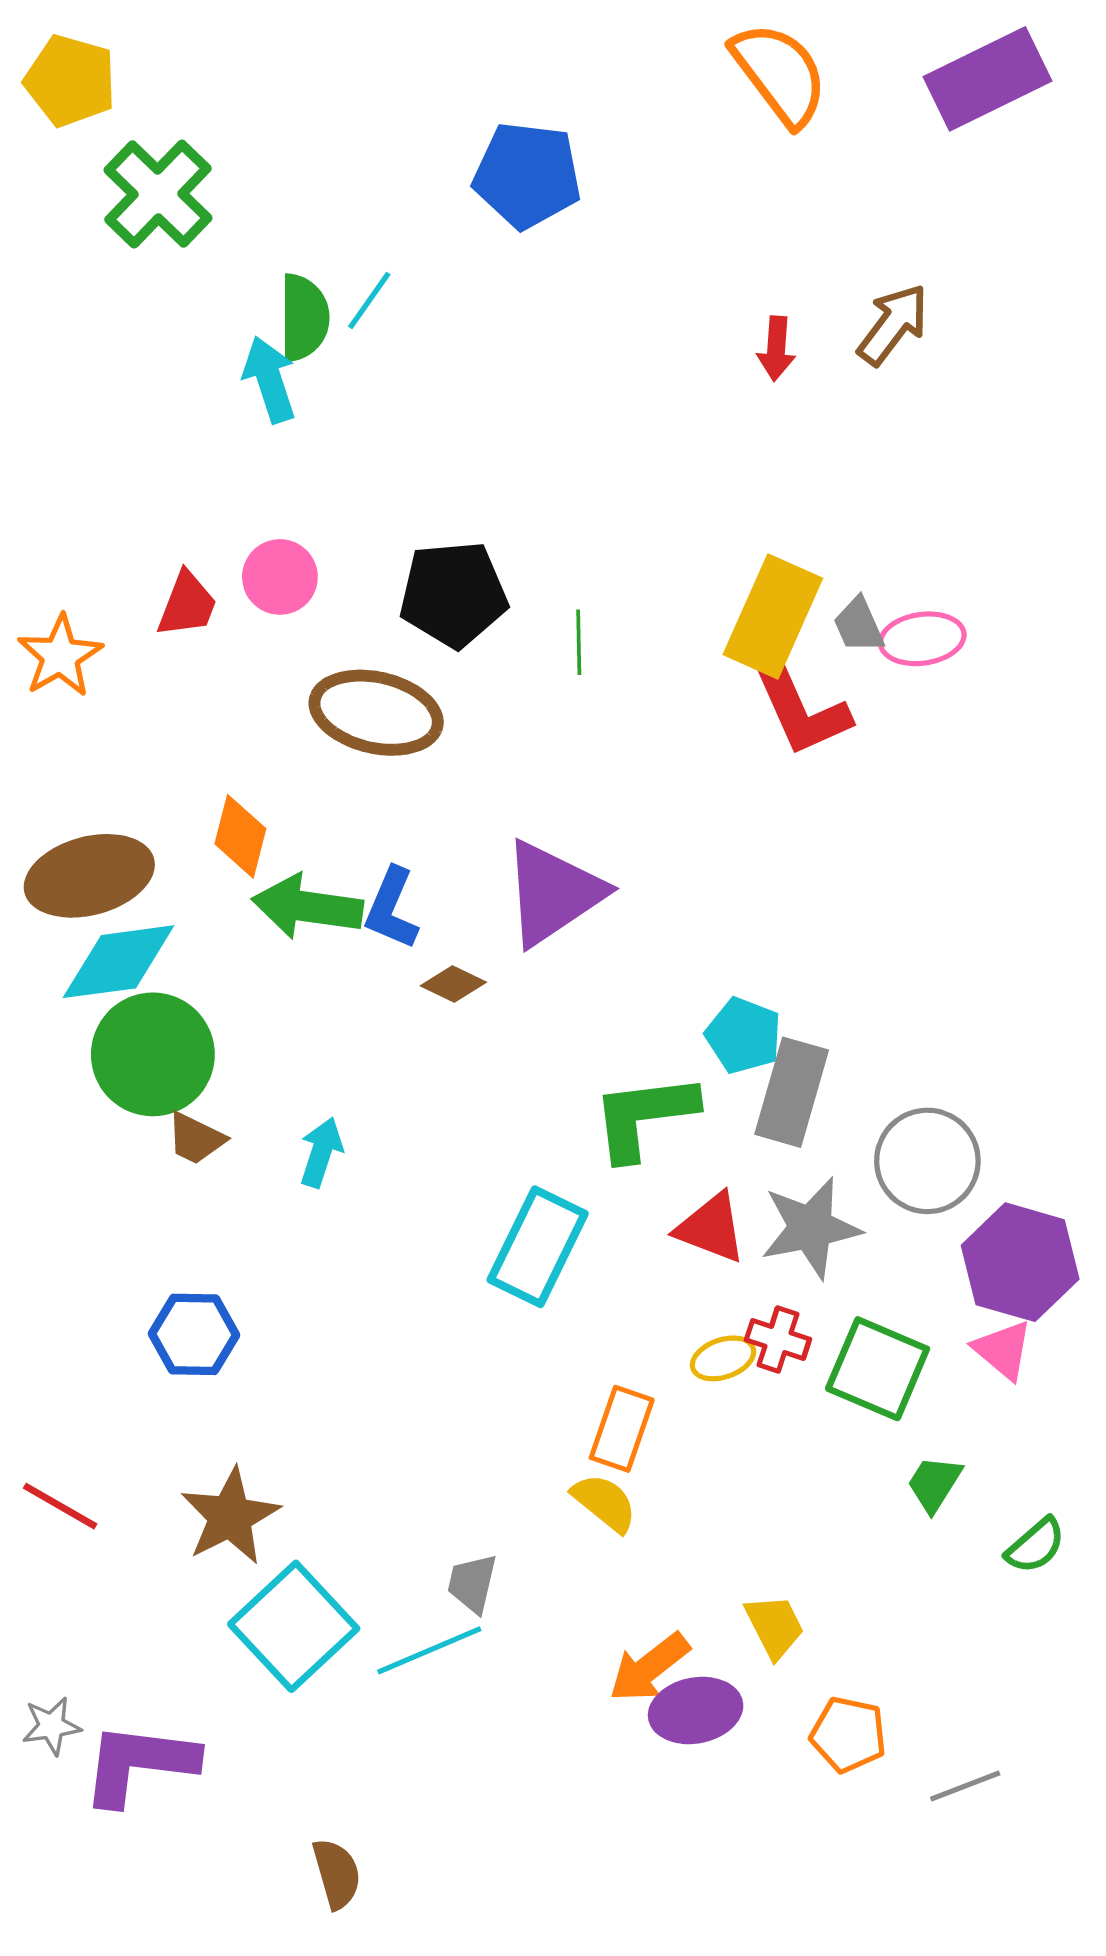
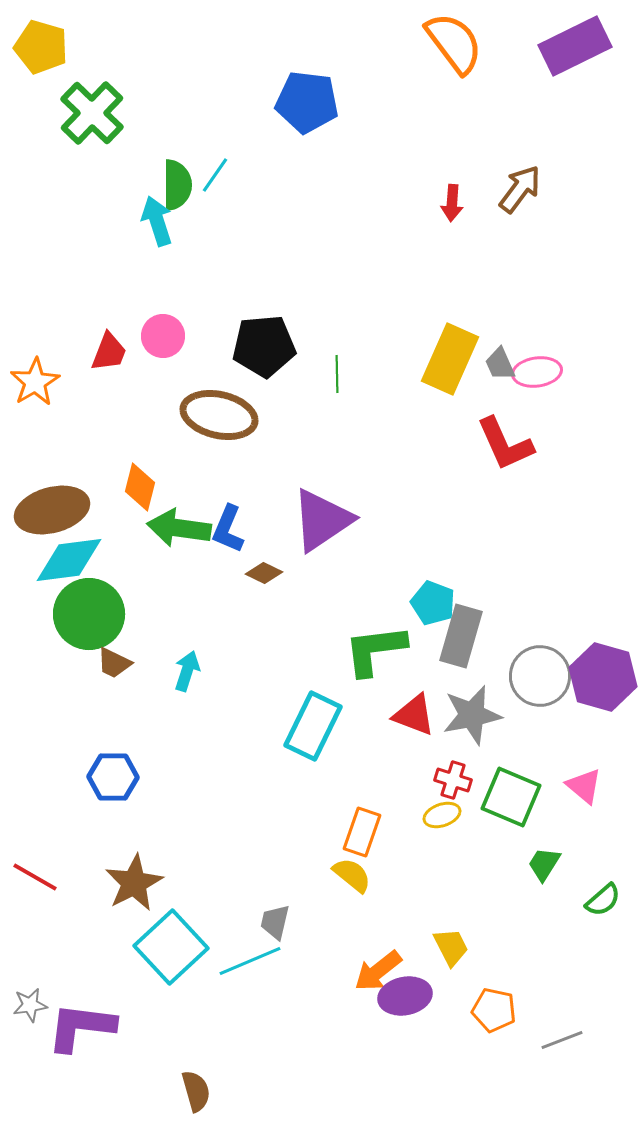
red L-shape: (802, 711) -> (505, 444), moved
purple hexagon: (1020, 1262) -> (603, 677), moved
yellow ellipse: (723, 1358) -> (442, 815), moved

